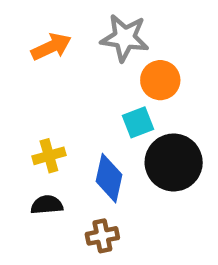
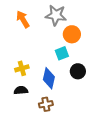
orange arrow: (51, 47) -> (23, 19), turned -96
black circle: (174, 162) -> (78, 71), size x0.6

